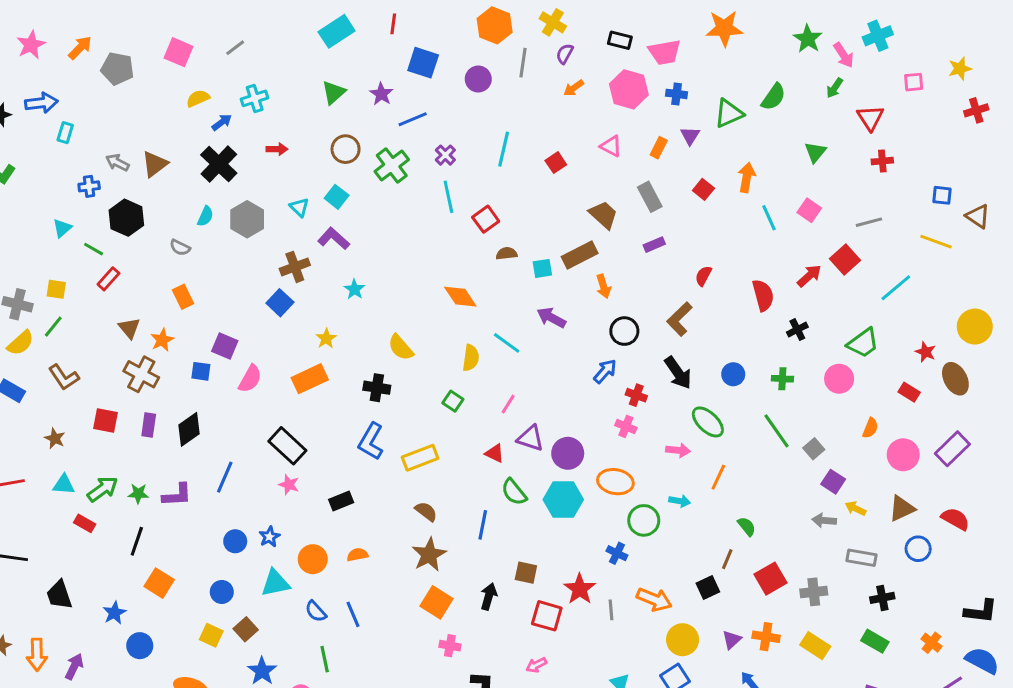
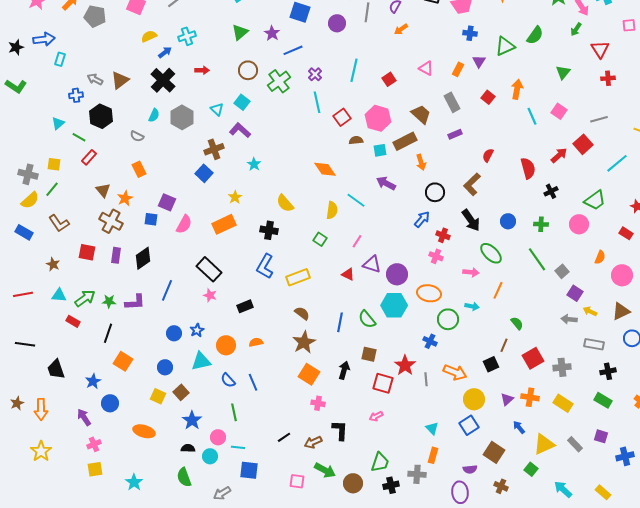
pink hexagon: (629, 89) -> (378, 118), moved
green semicircle: (514, 492) -> (367, 319), moved
purple arrow: (74, 667) -> (84, 417), moved, turned -60

